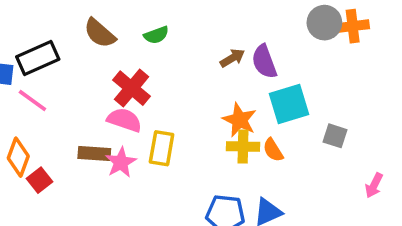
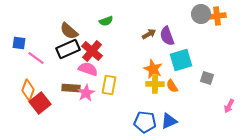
brown semicircle: (100, 33) -> (69, 31), moved
black rectangle: (38, 58) -> (68, 49), moved
red square: (39, 180) -> (40, 103), size x1.5

